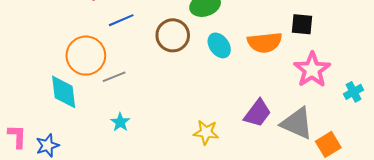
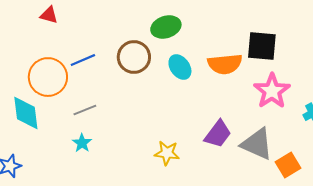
blue line: (121, 20) -> (83, 60), moved
black square: (302, 24) -> (262, 46), size x1.4
gray line: (114, 77) -> (85, 110), moved

